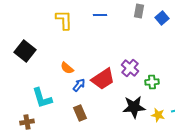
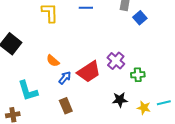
blue square: (162, 18) -> (140, 18), moved
black star: (134, 107) -> (120, 100), size x0.7

